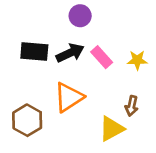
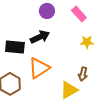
black rectangle: (34, 51) -> (15, 47), moved
pink rectangle: (102, 57) -> (79, 14), moved

